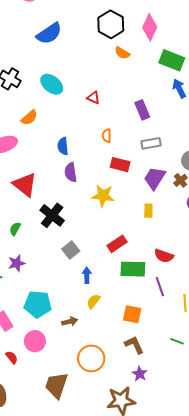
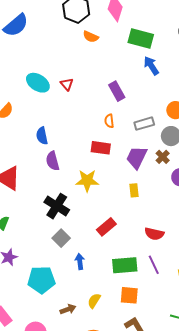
cyan ellipse: (52, 84) -> (38, 83), moved
red triangle: (93, 98) -> (67, 84), turned 32
orange semicircle: (107, 136) -> (109, 121), moved
gray rectangle: (151, 143) -> (144, 124), moved
black cross: (52, 215) -> (57, 206), moved
green rectangle: (133, 269) -> (125, 265), moved
yellow semicircle: (93, 301) -> (94, 301), moved
cyan pentagon: (38, 304) -> (41, 280), moved

